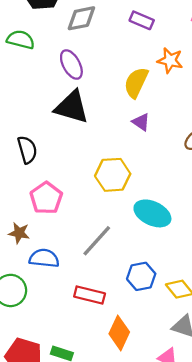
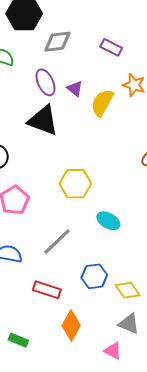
purple triangle: (141, 122) -> (75, 89), moved
cyan ellipse: (152, 213) -> (108, 221), size x0.7

